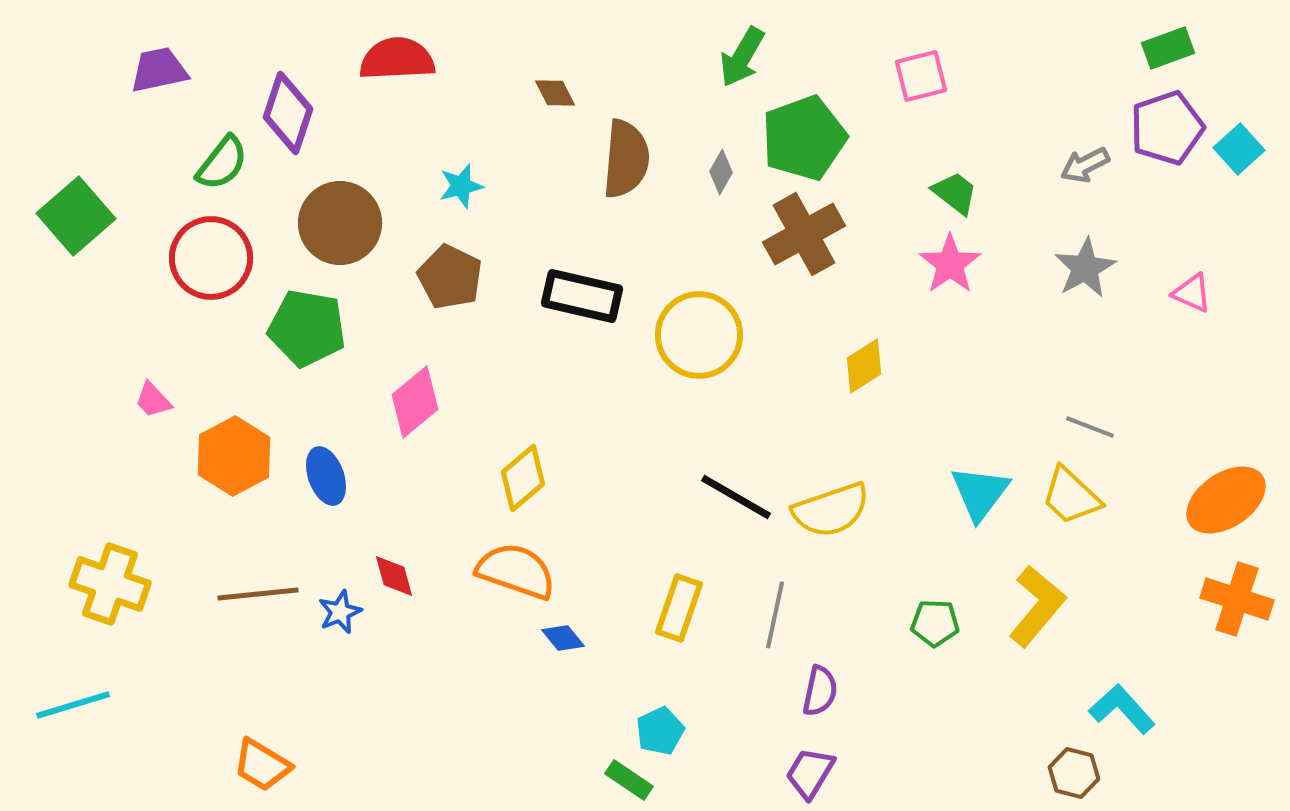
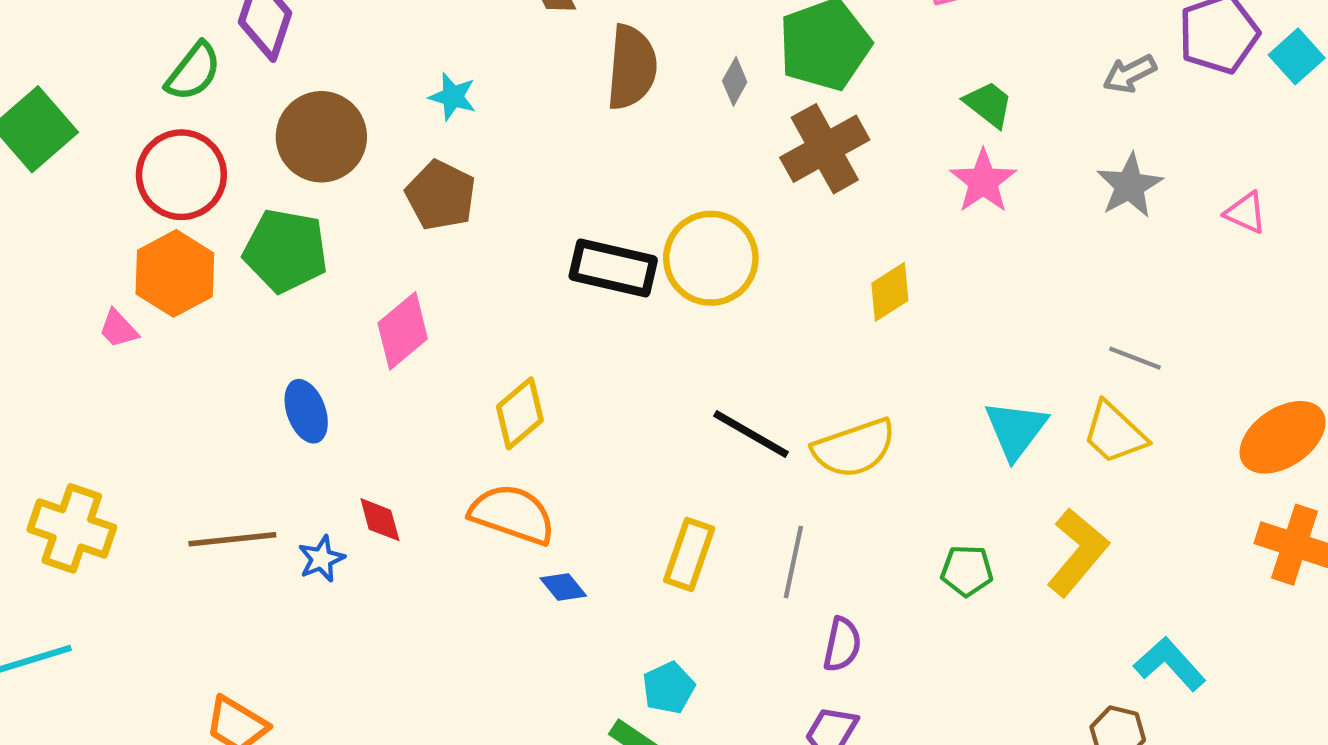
cyan star: (461, 186) -> (453, 97), turned 30
black rectangle: (582, 296) -> (613, 268), moved
orange hexagon: (234, 456) -> (175, 273), moved

